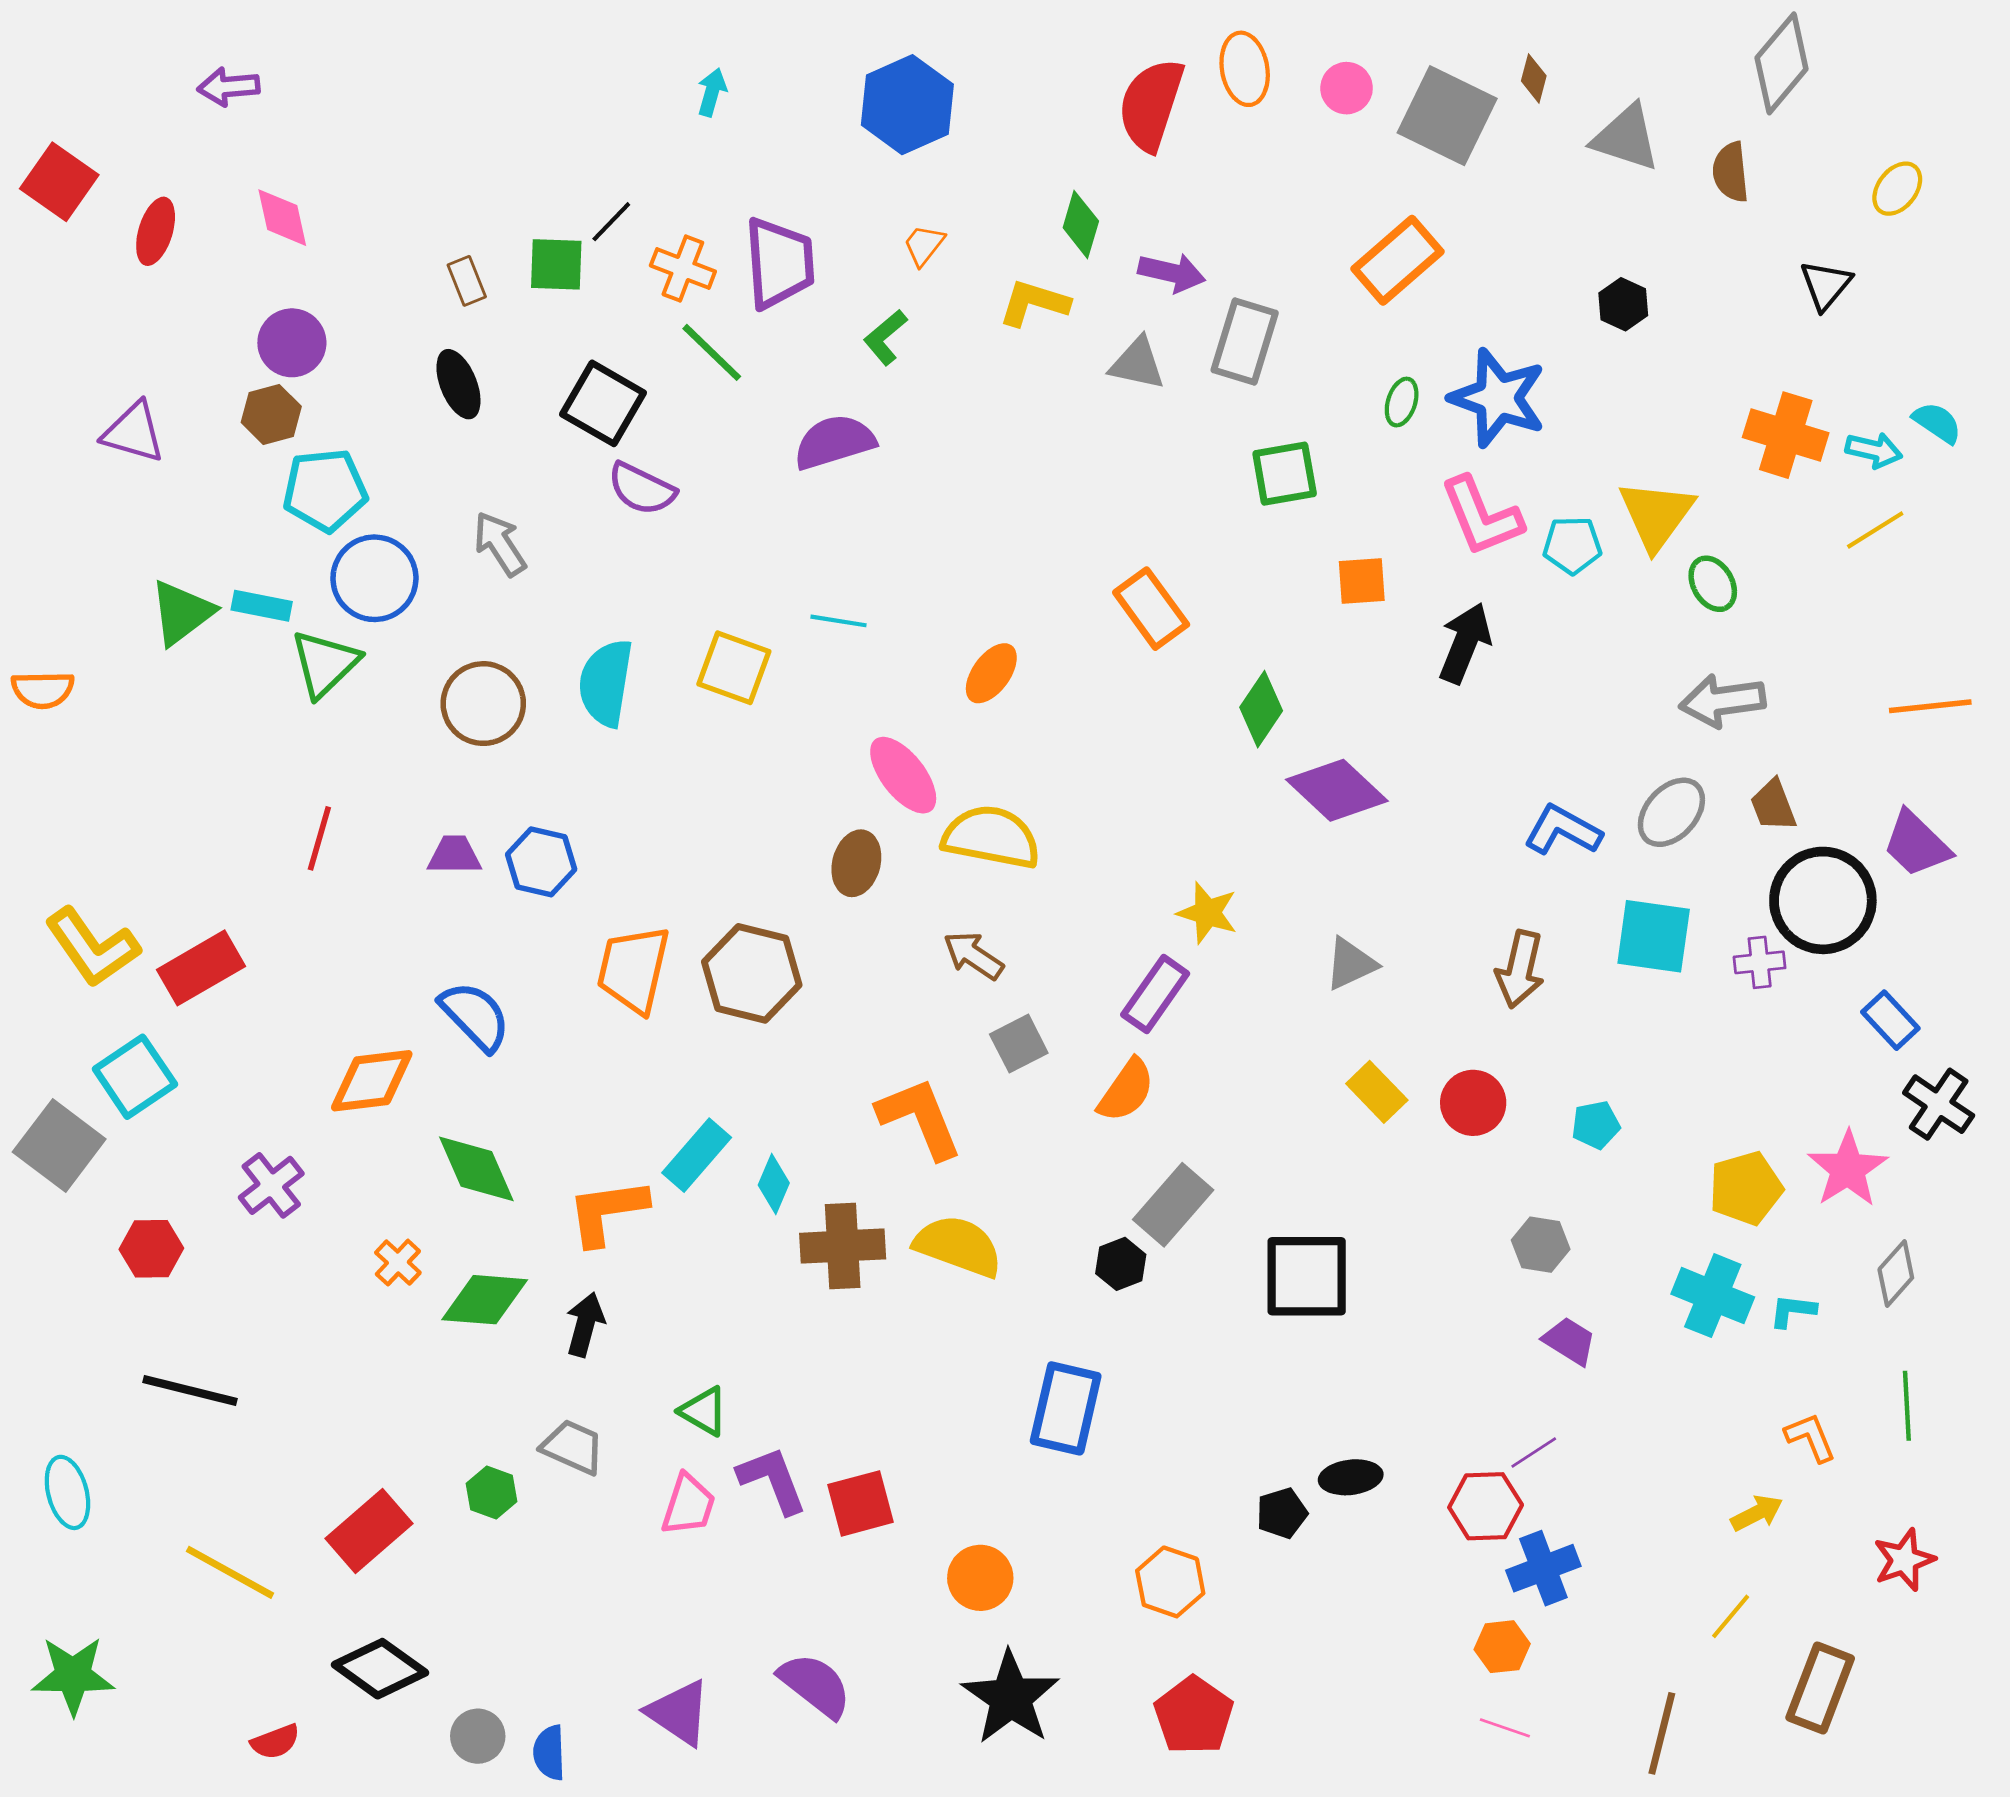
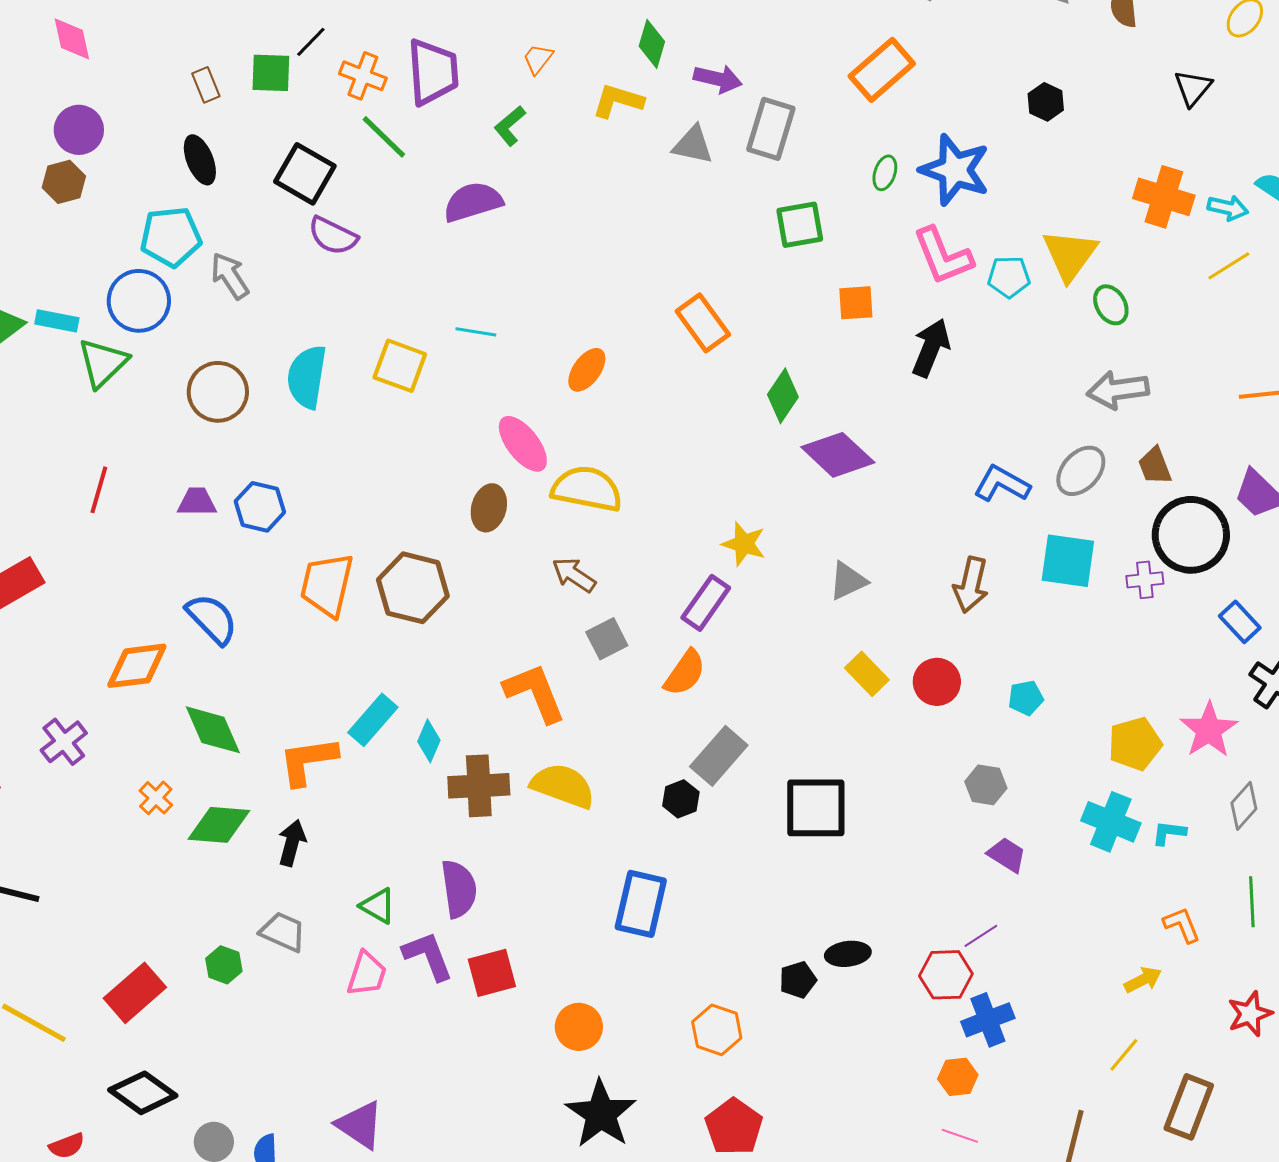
cyan pentagon: (325, 490) -> (171, 237), moved
purple semicircle: (815, 1685) -> (459, 889), moved, turned 44

